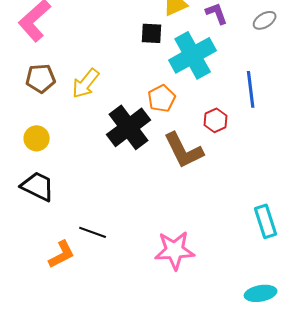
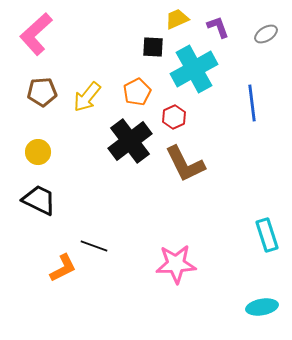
orange pentagon: (162, 98) -> (137, 92), moved
red hexagon: (216, 120) -> (174, 117), moved

